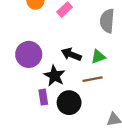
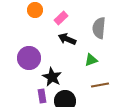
black arrow: (71, 54) -> (67, 39), moved
brown line: (93, 79) -> (100, 85), moved

